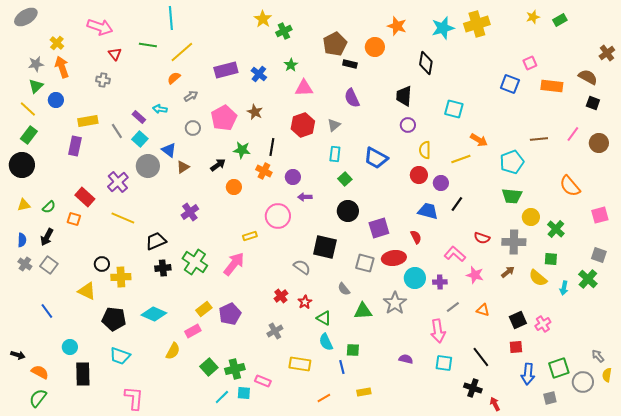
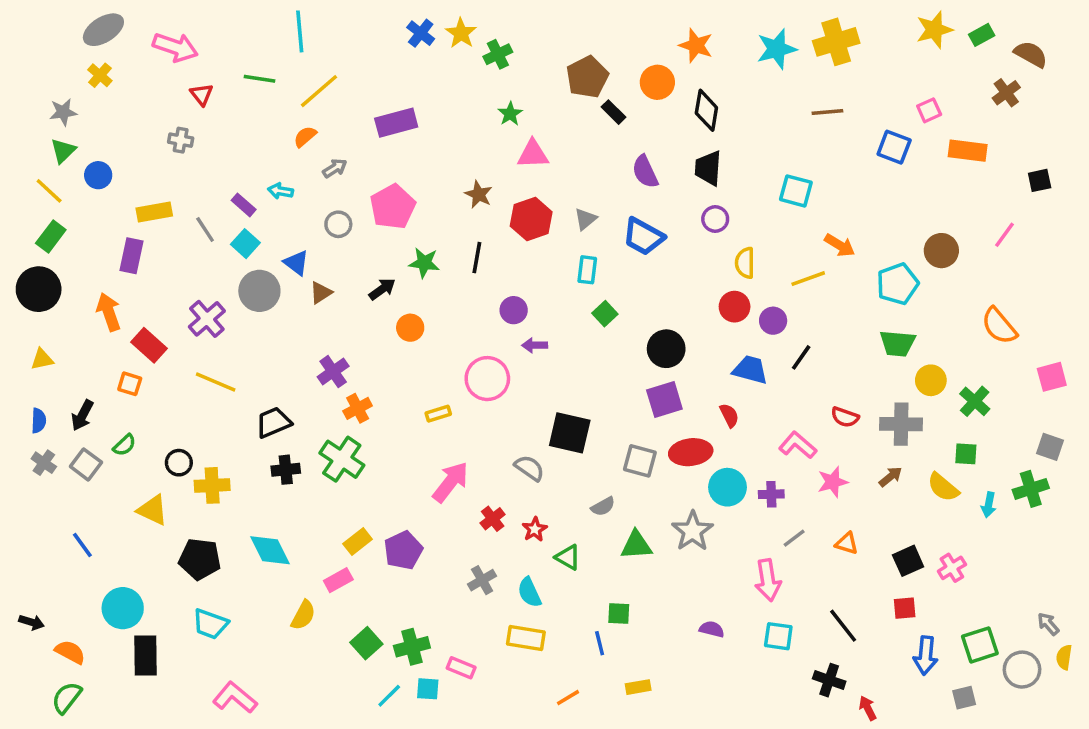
gray ellipse: (26, 17) -> (103, 30), moved
yellow star: (533, 17) -> (934, 30), size x1.5
brown cross: (607, 53) -> (1006, 93), moved
black diamond: (426, 63) -> (706, 110), moved
black rectangle: (350, 64) -> (614, 112), turned 32
orange arrow: (62, 67) -> (109, 312), moved
blue cross: (259, 74) -> (421, 33), moved
brown semicircle: (588, 77) -> (1031, 54), moved
purple semicircle: (352, 98) -> (645, 172), moved
black square: (593, 103) -> (1040, 180), turned -32
brown star: (255, 112) -> (479, 194), moved
brown line: (539, 139) -> (827, 112), moved
brown circle: (599, 143) -> (941, 251), moved
blue trapezoid: (376, 158) -> (643, 237), moved
orange cross: (264, 171) -> (358, 408), moved, turned 35
green semicircle: (49, 207) -> (124, 445), moved
black circle: (348, 211) -> (666, 349), moved
pink arrow: (234, 264) -> (451, 482), moved
pink star: (475, 275) -> (833, 482), turned -30
green cross: (588, 279) -> (1031, 489), turned 30
gray semicircle: (344, 289) -> (603, 506), turned -80
cyan diamond: (154, 314) -> (270, 550), turned 40
cyan semicircle: (326, 342) -> (529, 592), moved
cyan circle: (70, 347) -> (123, 608), size x1.5
pink L-shape: (134, 398) -> (235, 698), turned -55

